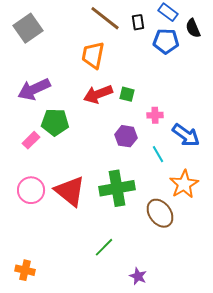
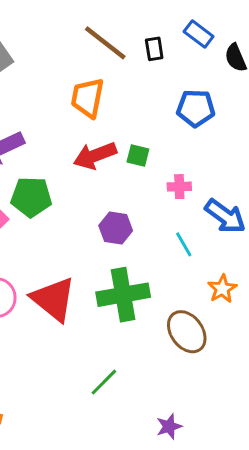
blue pentagon: (166, 41) -> (196, 108), moved
purple hexagon: (126, 136) -> (116, 228), moved
orange star: (184, 184) -> (222, 289), size x0.7
purple star: (138, 276) -> (169, 426), moved, turned 30

